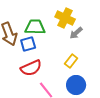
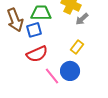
blue circle: (76, 85) -> (70, 71), moved

